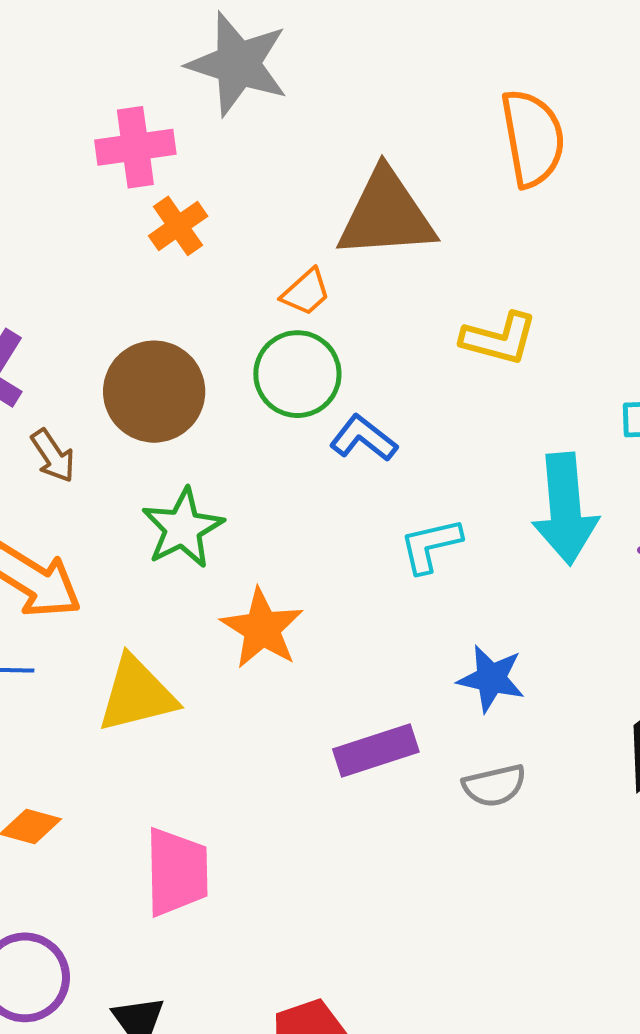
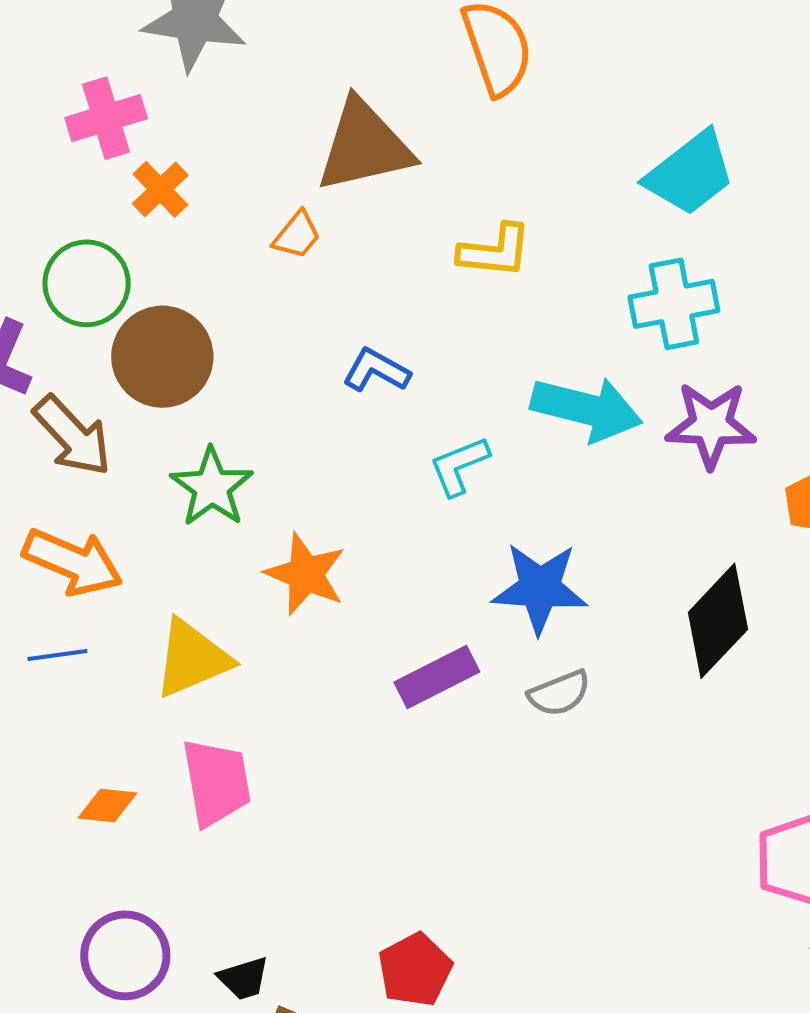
green circle: (297, 374) -> (87, 283), moved
brown arrow: (53, 456) -> (72, 436), size x1.6
cyan arrow: (565, 509) -> (587, 409), turned -62
blue star: (491, 679) -> (540, 588), size x1.4
pink trapezoid: (177, 872) -> (216, 782), moved

